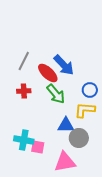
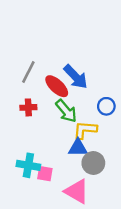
yellow L-shape: (85, 110) -> (85, 130), moved
pink triangle: (65, 162) -> (77, 191), turned 40

